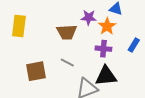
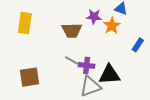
purple cross: (103, 49) -> (87, 65), moved
brown square: (36, 71) -> (29, 77), moved

